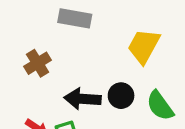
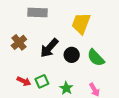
black arrow: (83, 99) -> (49, 48), moved, turned -45

